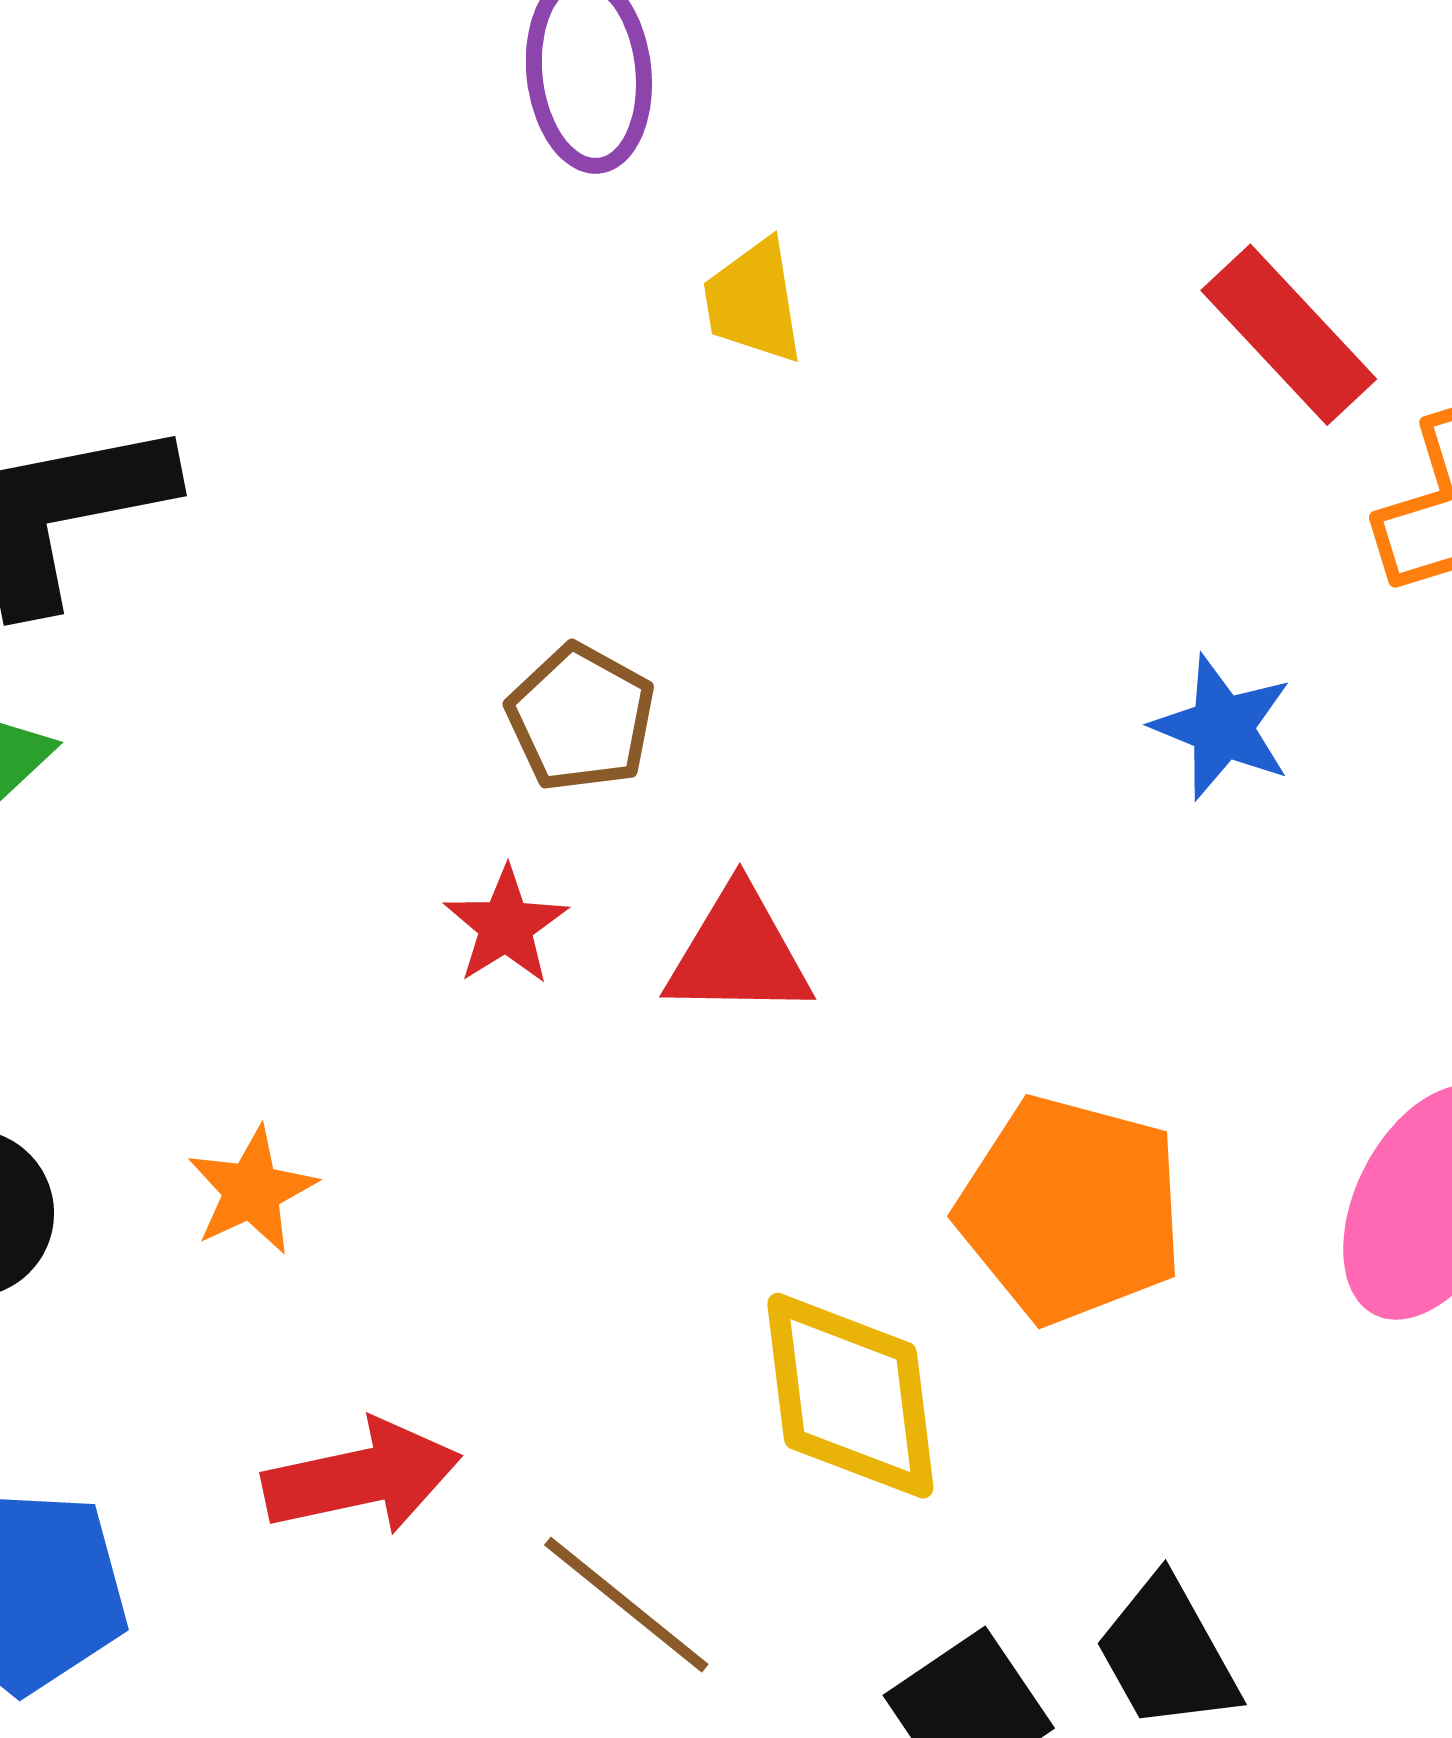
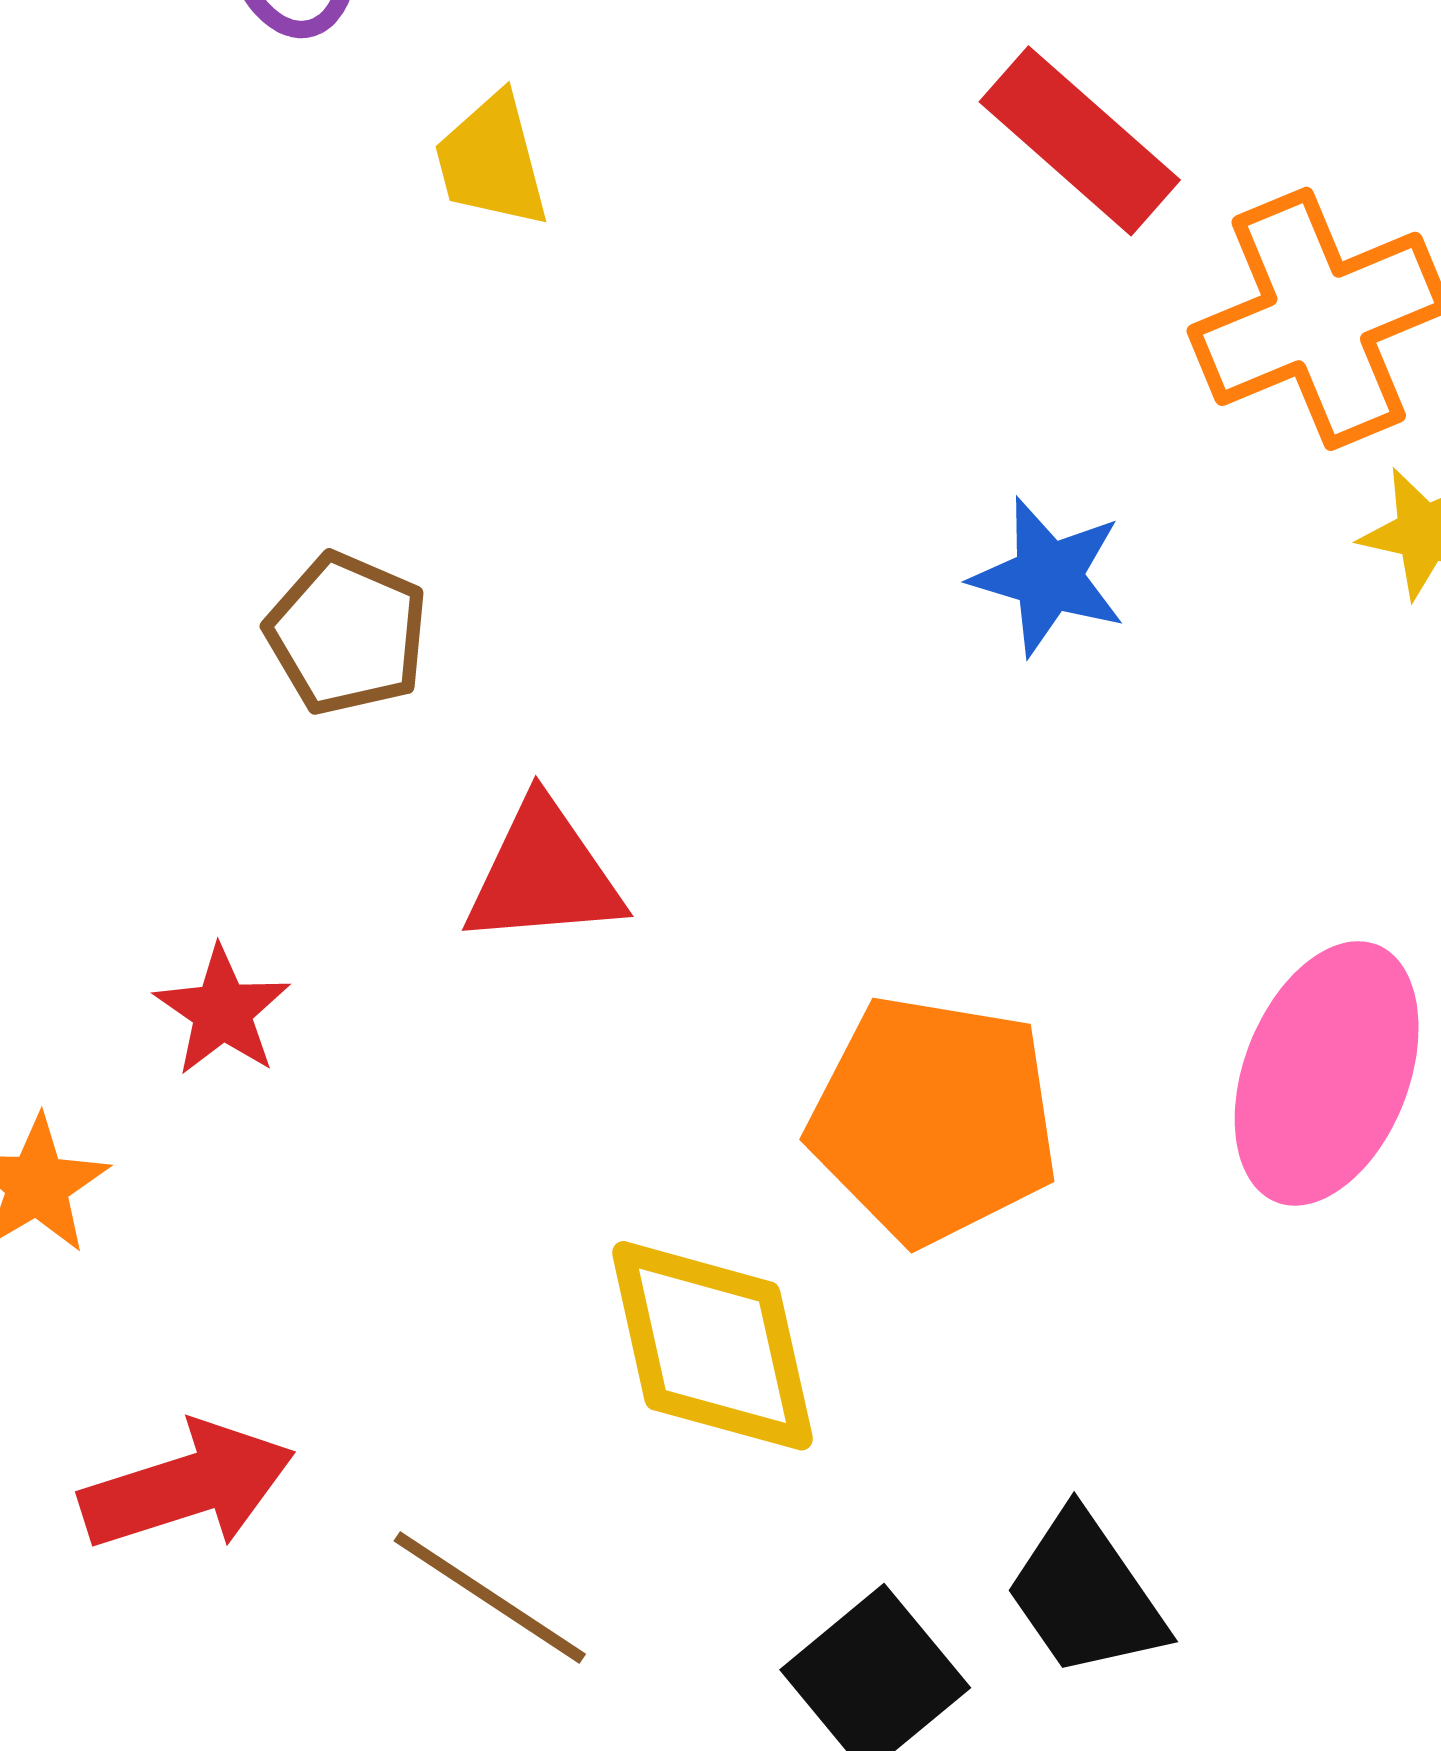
red star: (506, 926) -> (222, 1011), moved

